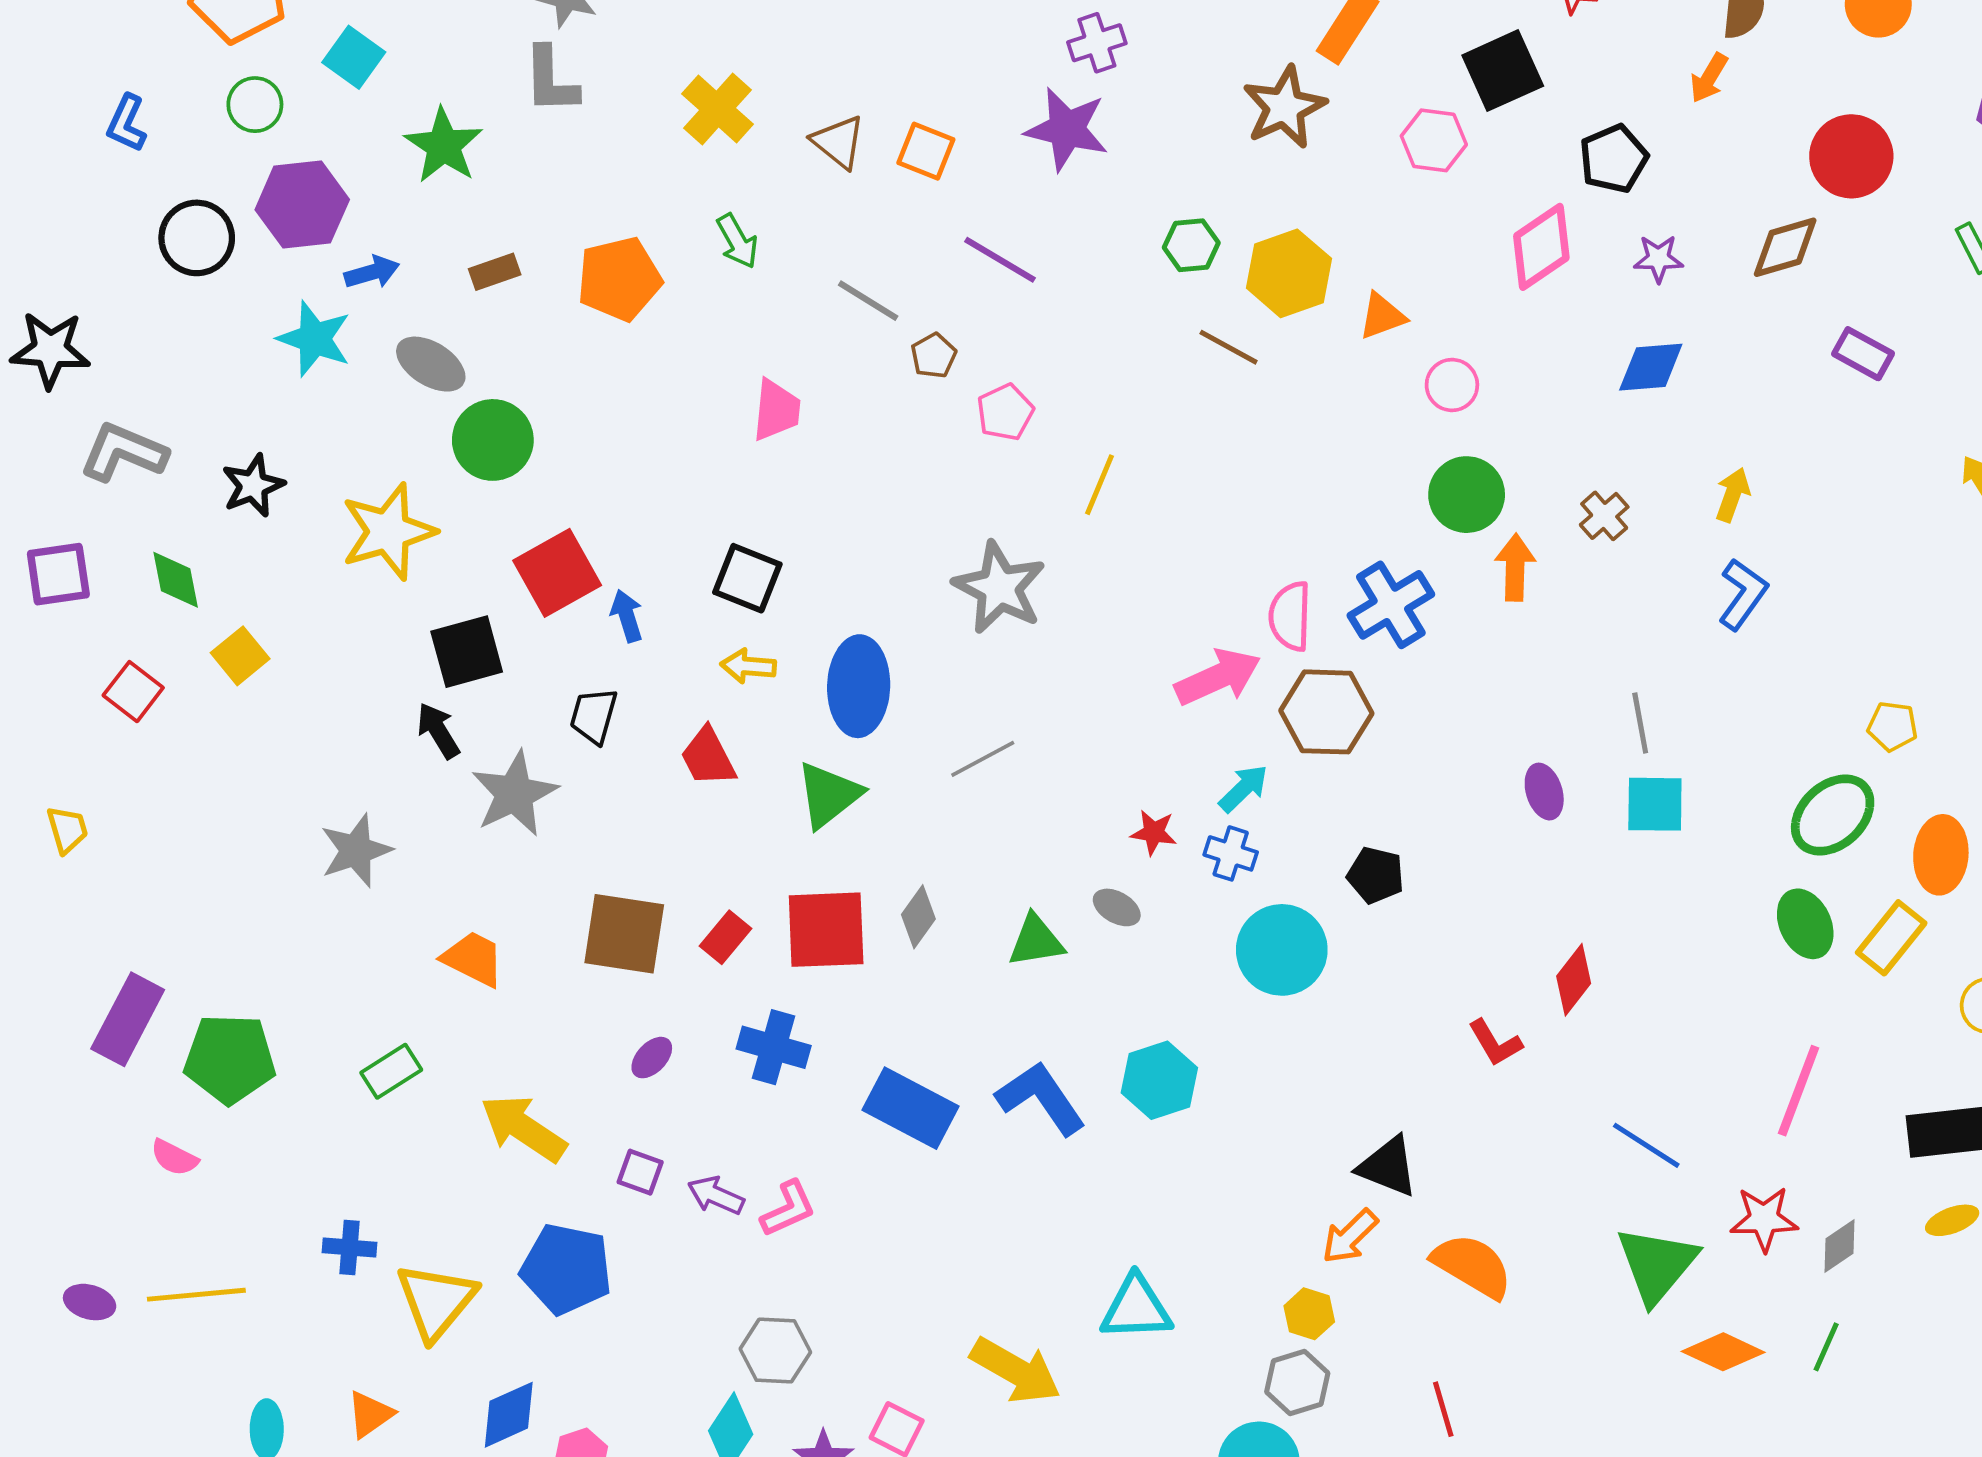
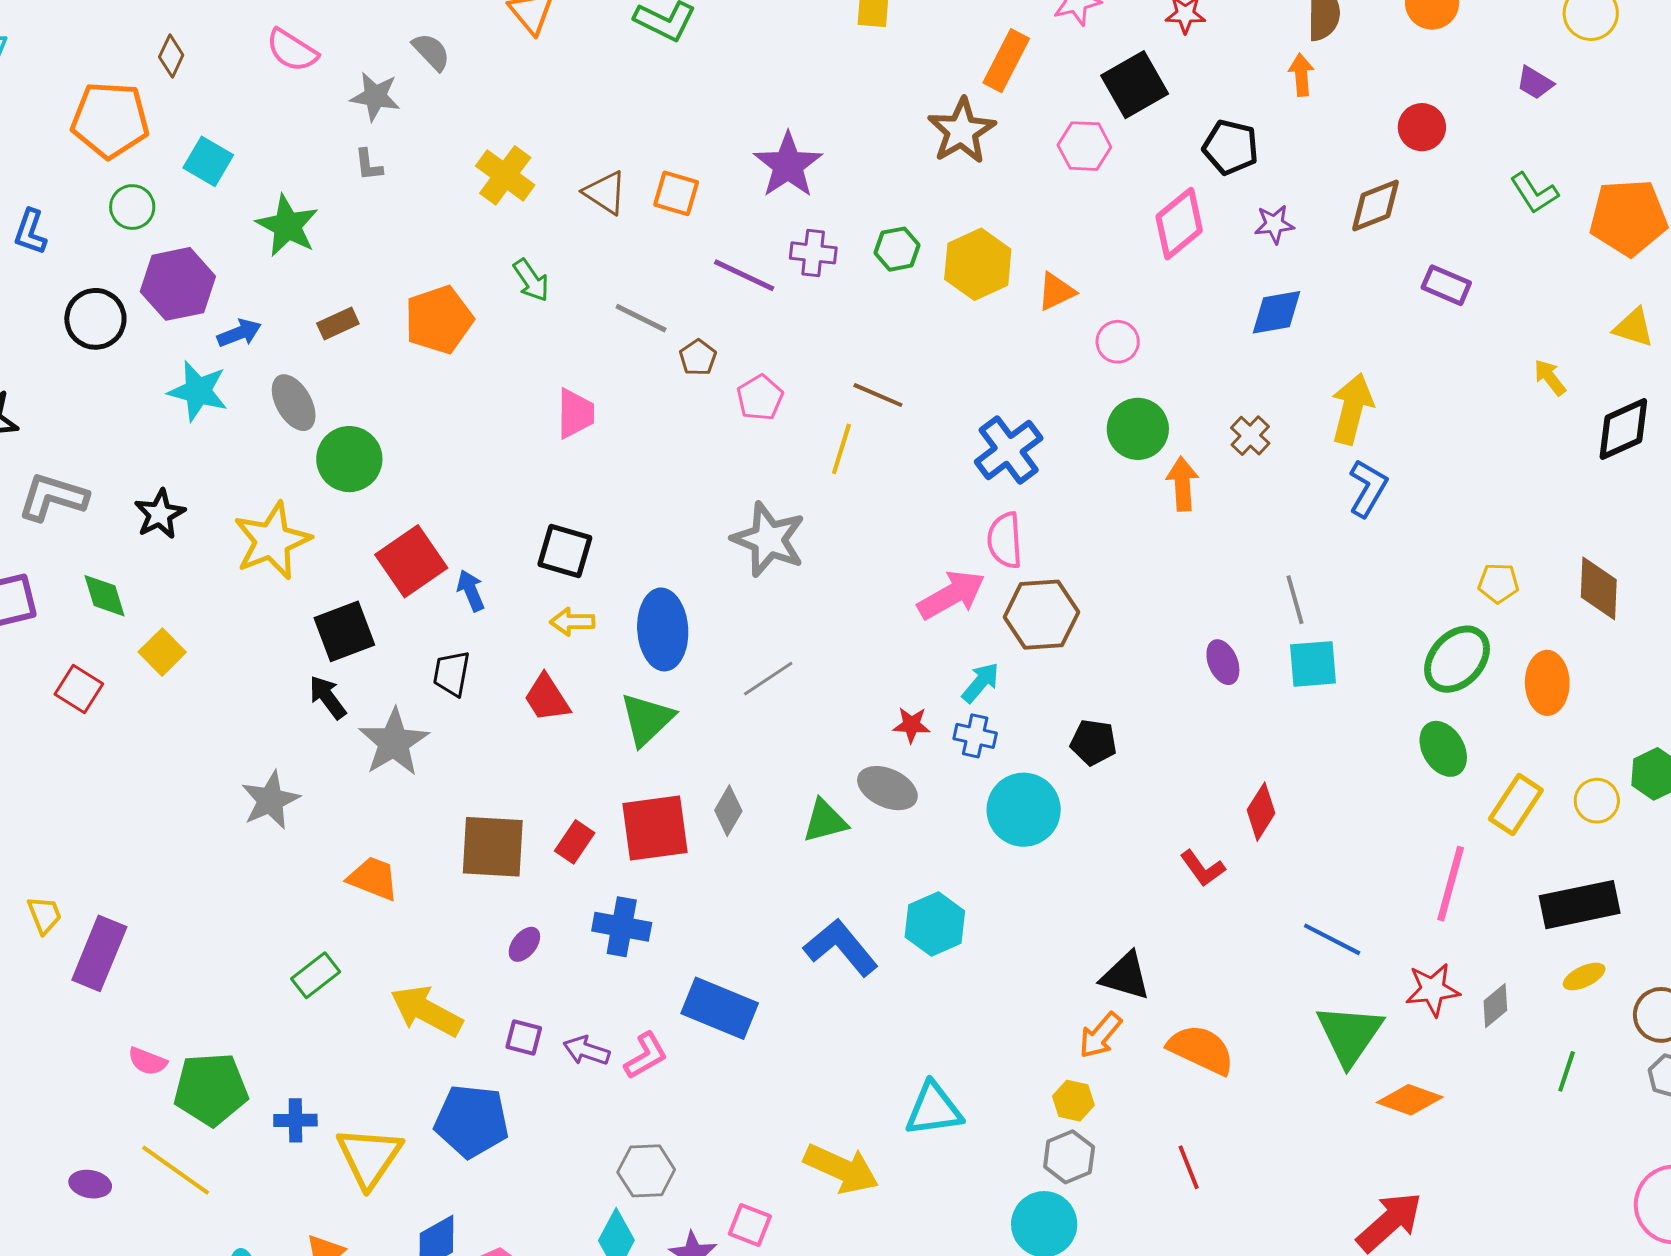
purple cross: (1097, 43) -> (813, 253), moved, turned 30
orange arrow: (1709, 78) -> (1301, 75), turned 150
gray L-shape: (551, 80) -> (369, 165), size x0.6
purple star: (1067, 129) -> (788, 165), turned 30
red circle: (1851, 156) -> (1422, 127), size x0.7
black pentagon: (1614, 159) -> (1231, 147), turned -30
brown line: (1229, 347) -> (878, 395), moved
gray ellipse: (431, 364) -> (294, 403), turned 34
yellow arrow: (1733, 495) -> (1352, 409), size x1.6
blue cross: (1391, 605) -> (1009, 450), moved
yellow trapezoid: (67, 830) -> (44, 915), moved
gray ellipse: (1117, 907) -> (887, 788), size x1.5
yellow rectangle: (1891, 938) -> (1516, 804), moved
green pentagon: (230, 1059) -> (211, 1089), moved
blue rectangle: (910, 1108) -> (720, 1008), moved
yellow line: (196, 1295) -> (176, 1170), turned 46
green line: (1826, 1347) -> (1567, 1071), moved

